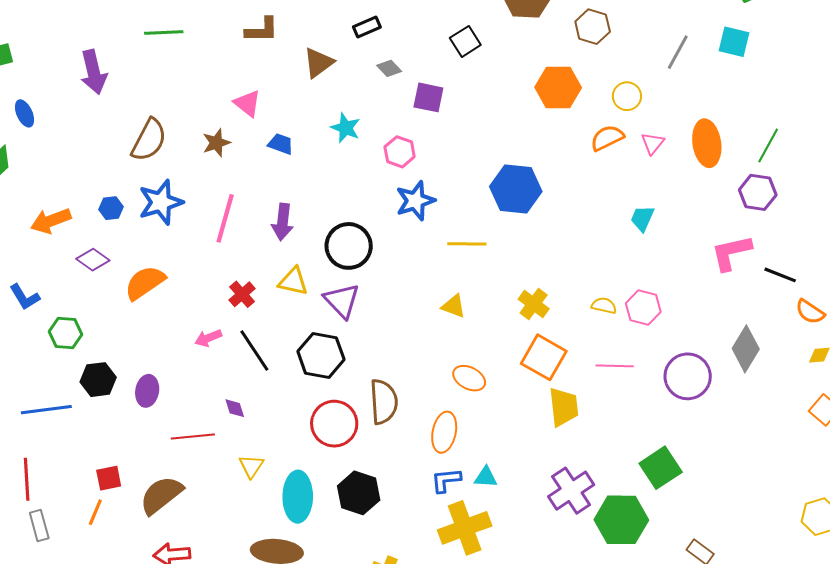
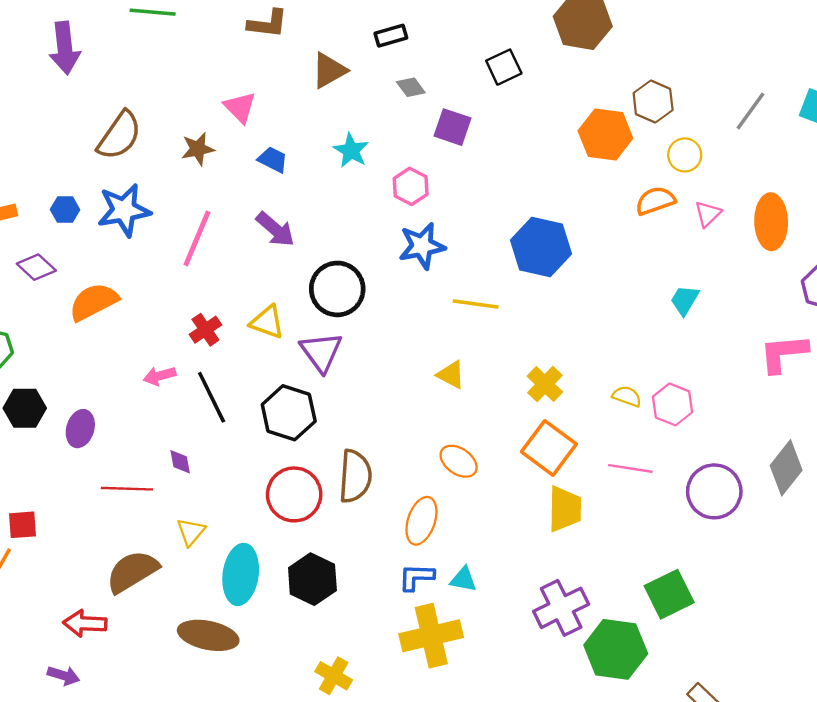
brown hexagon: (593, 27) -> (653, 101), moved
purple arrow: (283, 222) -> (275, 229), moved, turned -63
brown semicircle: (161, 495) -> (132, 571), moved

